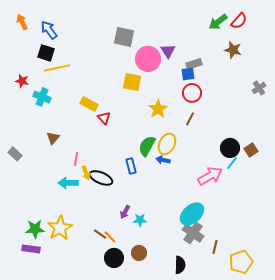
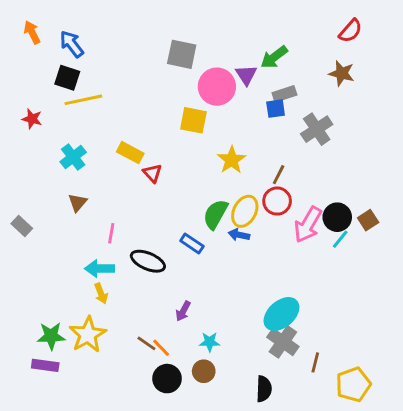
green arrow: (218, 22) -> (274, 57), moved
gray cross: (259, 88) -> (317, 129), moved, size x1.5
red circle: (192, 93) -> (277, 201), moved
cyan cross: (42, 97) -> (73, 157), moved, turned 30
blue rectangle: (131, 166) -> (192, 244), turned -42
yellow arrow: (86, 173) -> (101, 293), moved
pink arrow: (210, 176) -> (308, 225), moved, turned 150
cyan star: (140, 220) -> (210, 342), moved

